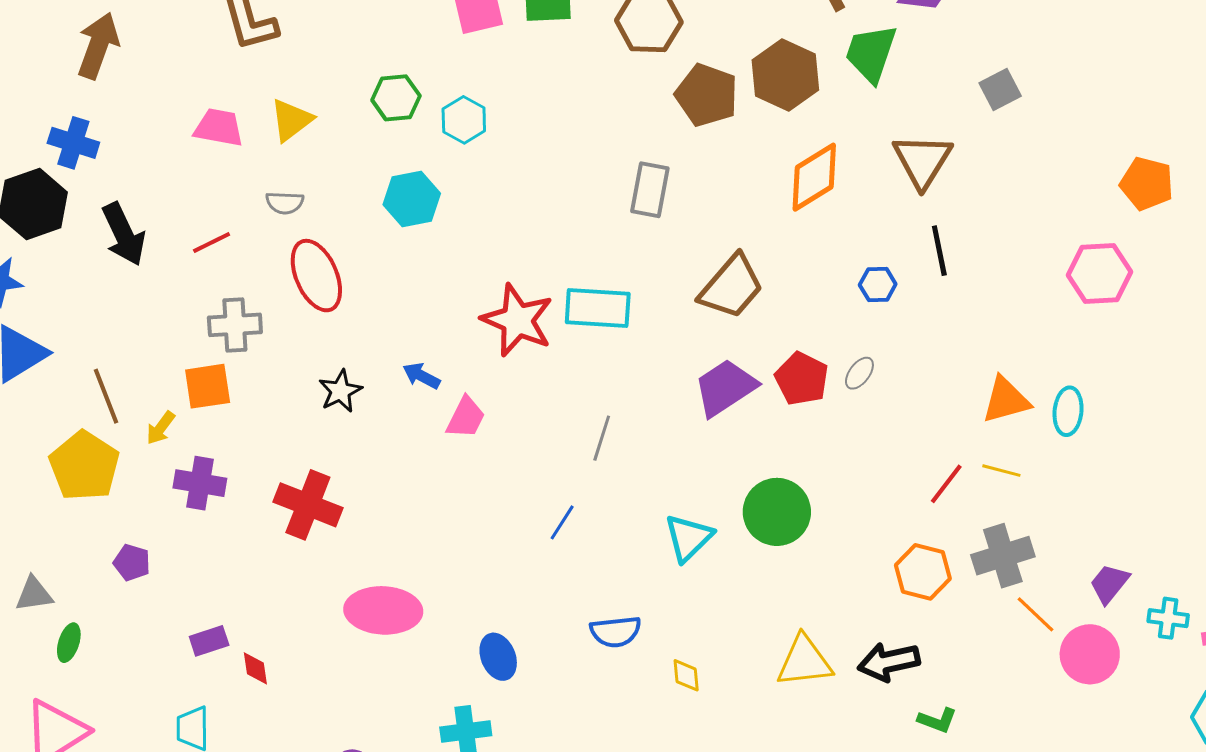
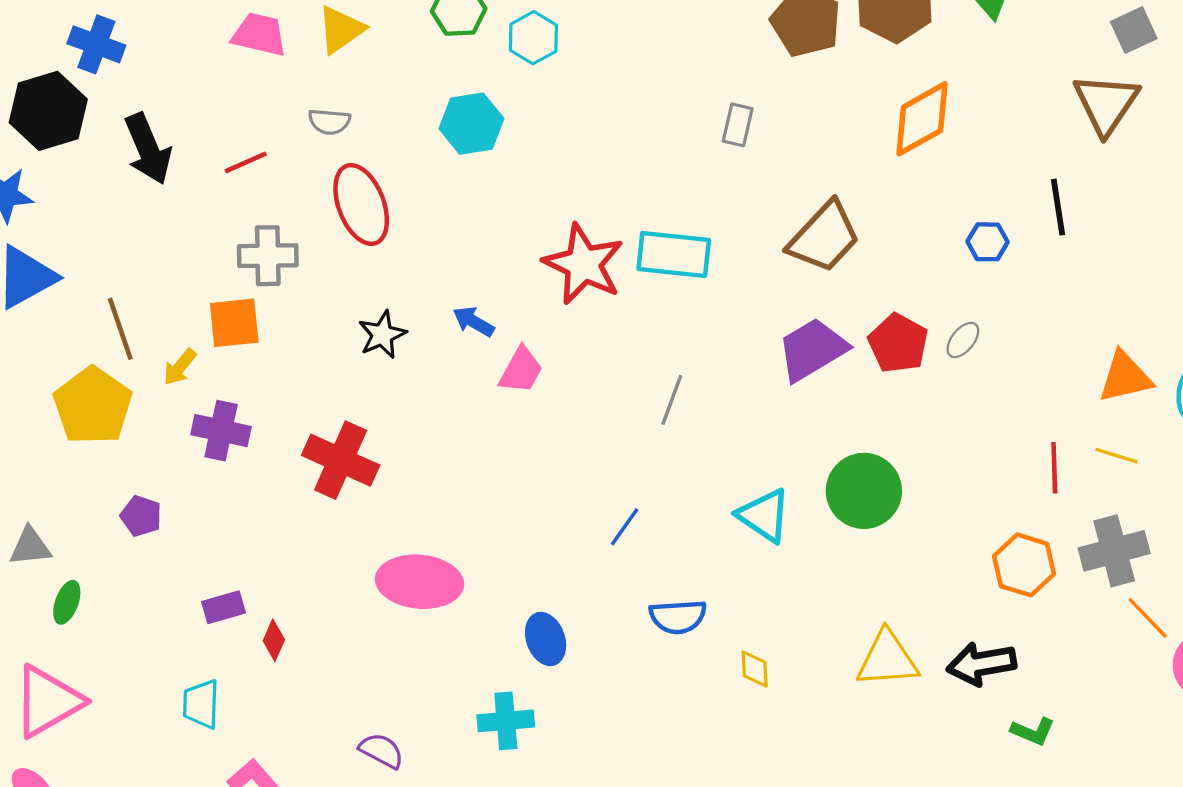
brown triangle: (922, 161) -> (1106, 104), moved
gray rectangle: (650, 190) -> (738, 125), size x0.7
red line: (946, 484) -> (1054, 468), turned -42
blue line: (562, 522) -> (625, 527), moved
cyan triangle: (689, 538) -> (764, 515), turned -44
red diamond: (255, 668) -> (274, 640), turned 30

